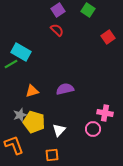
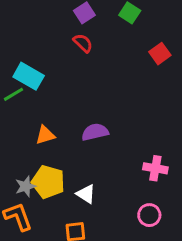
gray star: (20, 115) -> (26, 186), moved
pink circle: (93, 129) -> (149, 215), moved
white triangle: (59, 130) -> (86, 194), turned -40

